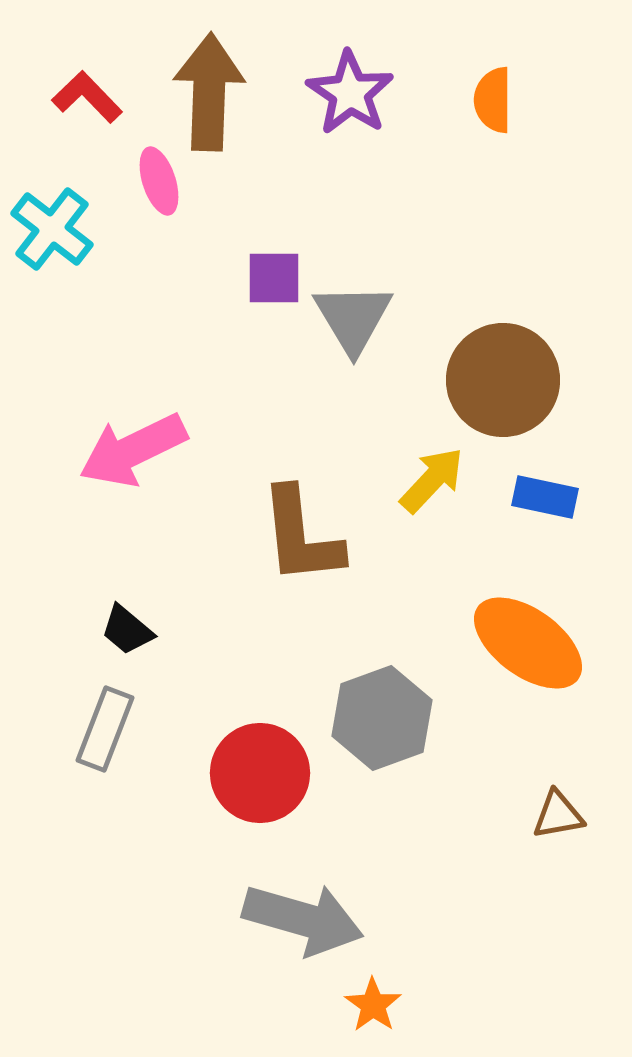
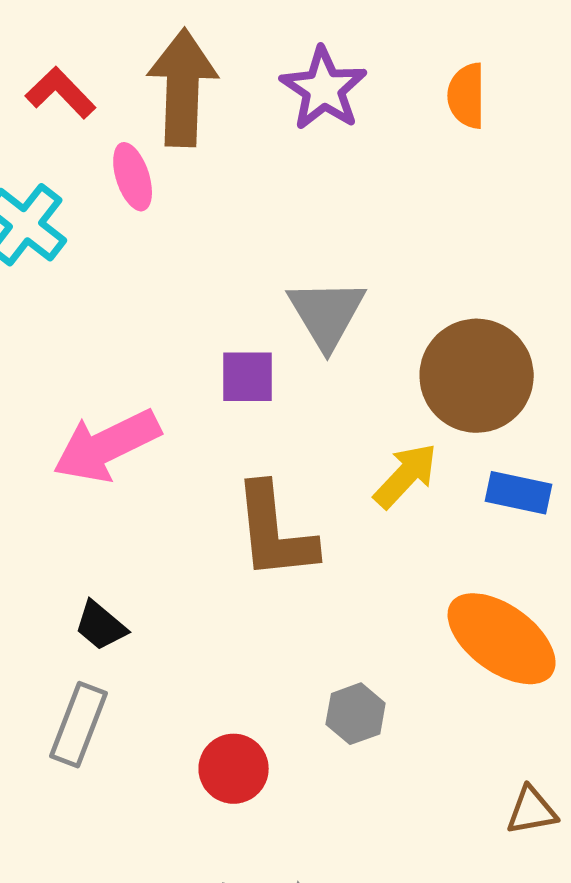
purple square: (274, 278) -> (248, 377), moved
gray hexagon: (382, 718) -> (356, 714), size x0.6
red circle: (260, 773) -> (234, 769), size x0.7

